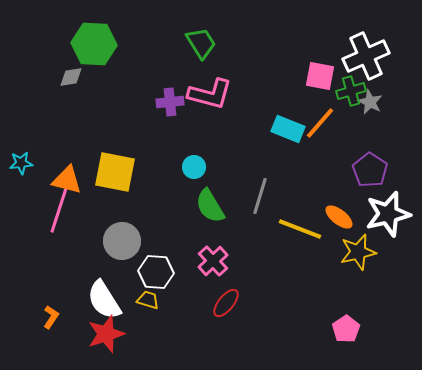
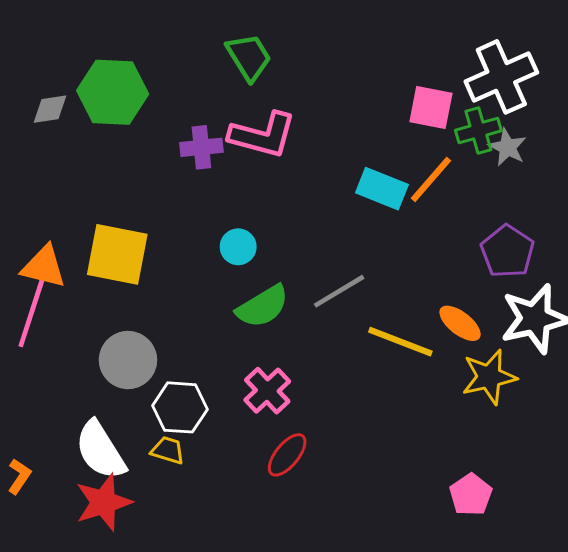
green hexagon: (94, 44) -> (113, 92), moved
gray line: (260, 196) -> (339, 291), turned 42
green semicircle: (210, 206) -> (263, 306), turned -90

